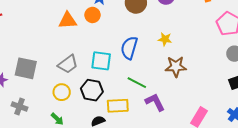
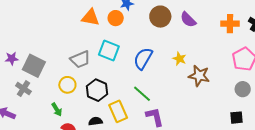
cyan square: (101, 61) -> (109, 50), moved
brown star: (176, 67) -> (199, 76), moved
gray square: (26, 68) -> (34, 66), moved
yellow rectangle: (118, 106) -> (118, 111), turned 55

